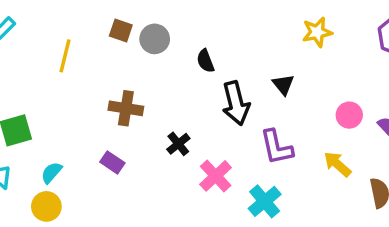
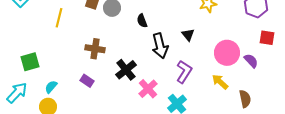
pink circle: (349, 115) -> (227, 53), size x1.6
black cross: (178, 144) -> (126, 70), size x1.5
purple L-shape: (276, 147) -> (184, 72), turned -135

